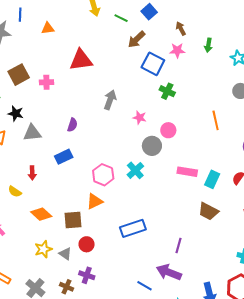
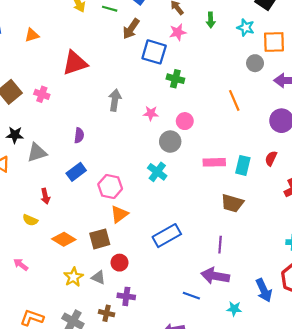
pink cross: (46, 82) -> (42, 94), turned 32
pink hexagon: (103, 175) -> (110, 186), moved
brown trapezoid: (208, 211) -> (232, 203), moved

